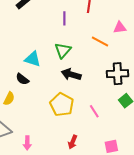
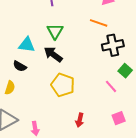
orange line: (100, 41) -> (99, 23), moved
black arrow: (71, 74) -> (53, 54), moved, turned 30
pink line: (94, 111) -> (111, 86), moved

